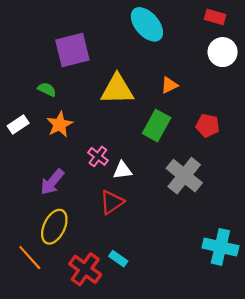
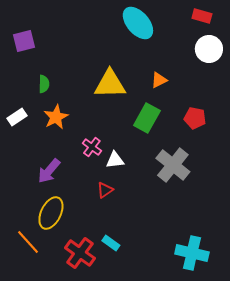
purple square: (72, 50) -> (24, 41), moved, size x0.7
green semicircle: (47, 89) -> (44, 84), turned 66
red triangle: (112, 202) -> (105, 190), size x0.7
cyan cross: (220, 247) -> (192, 253), moved

